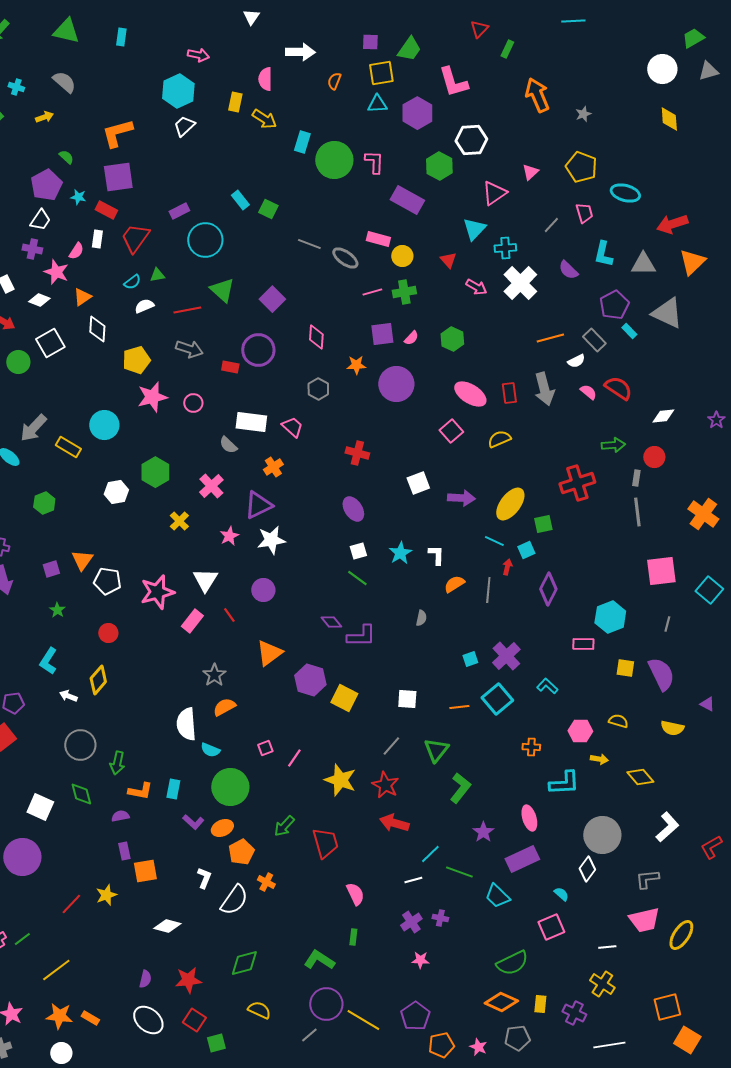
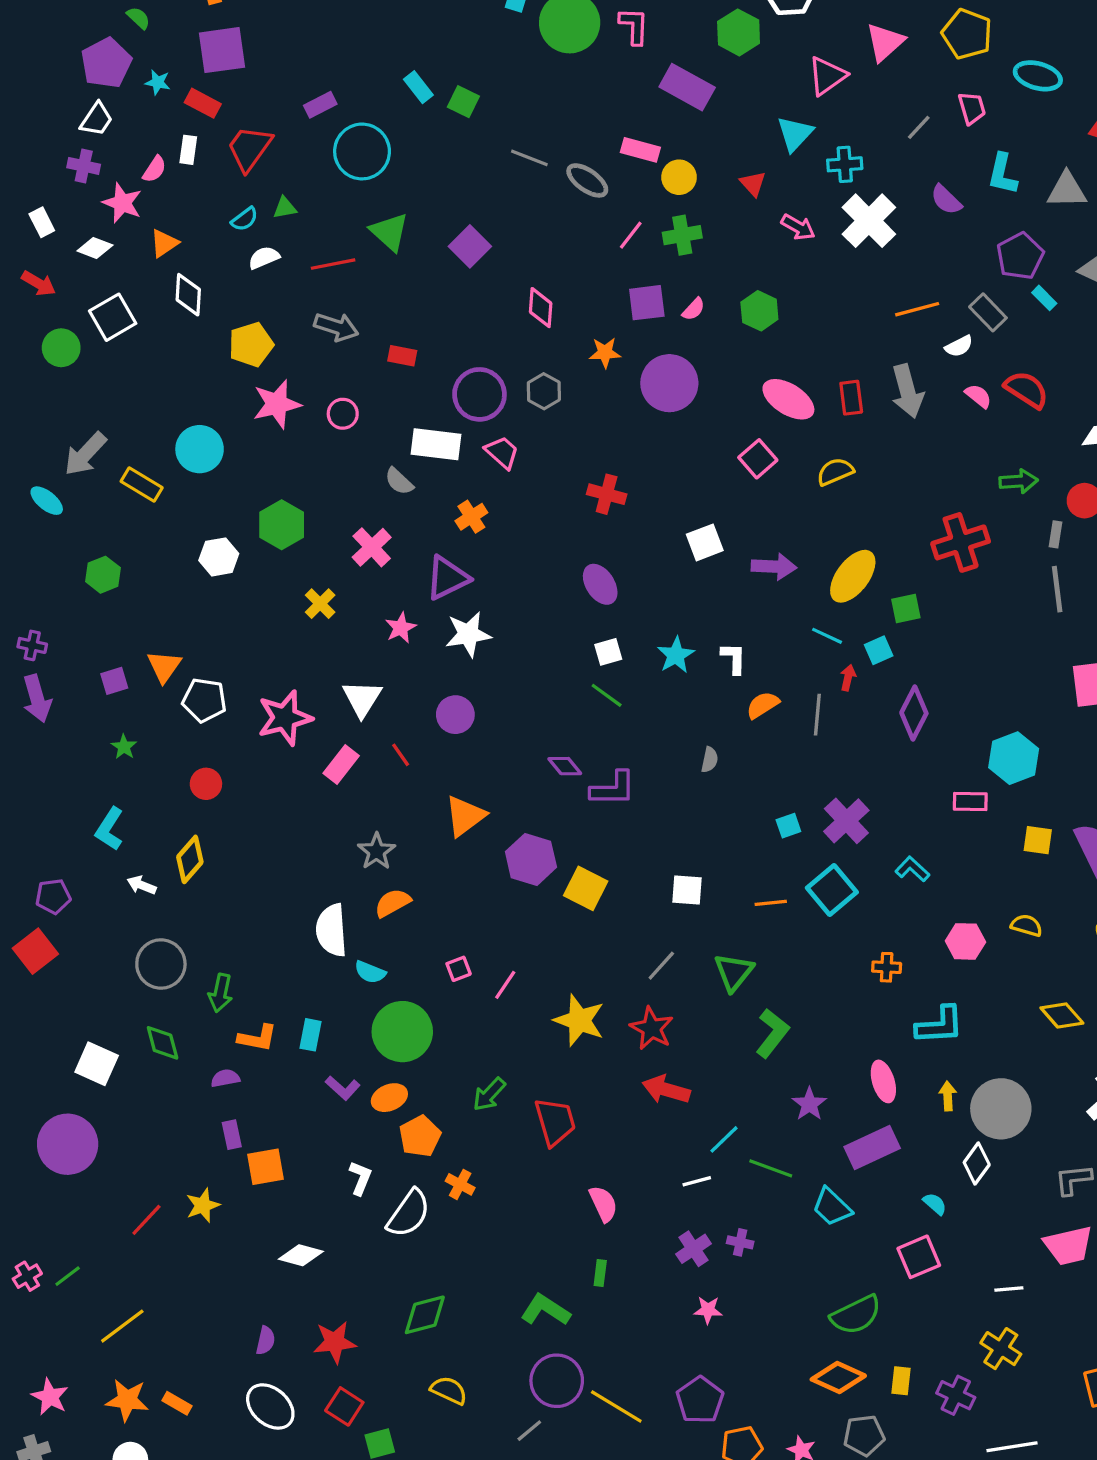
pink triangle: (530, 172) -> (885, 42), size x1.5
pink line: (372, 292) -> (631, 235), turned -36
purple circle: (258, 350) -> (479, 394), moved
yellow arrow: (599, 759) -> (948, 1096), moved, turned -102

